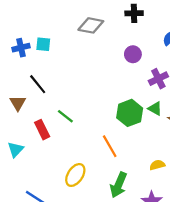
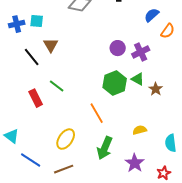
purple circle: (133, 54) -> (118, 48), moved
brown triangle: (18, 103) -> (51, 45), moved
cyan triangle: (16, 150) -> (12, 136), moved, turned -35

